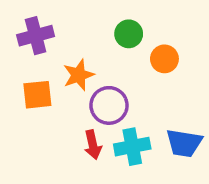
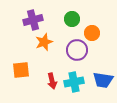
purple cross: (36, 36) -> (33, 20), moved
orange square: (37, 95) -> (21, 70), moved
purple circle: (109, 105) -> (77, 50), moved

